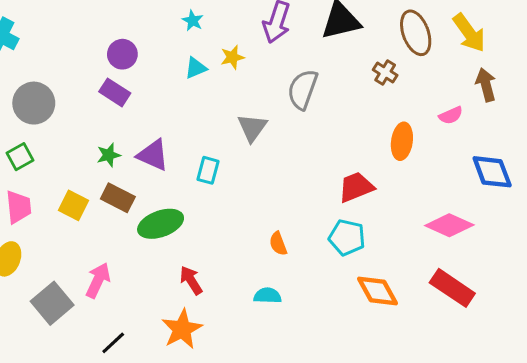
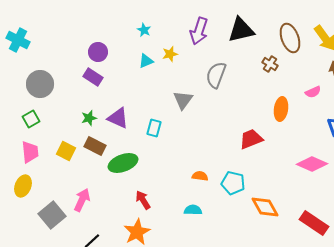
cyan pentagon: (347, 238) -> (233, 183), moved
orange semicircle: (278, 244) -> (200, 176), turned 119
red rectangle: (452, 288) -> (314, 223), moved

